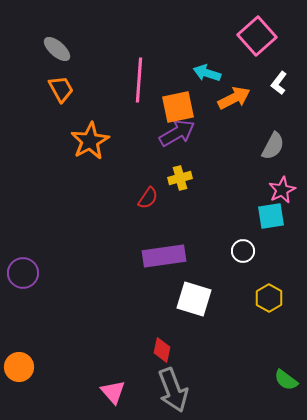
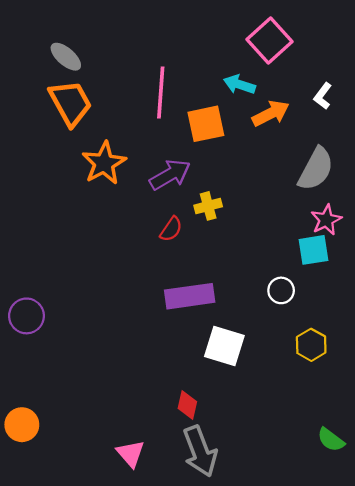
pink square: (257, 36) -> (270, 40), moved
orange trapezoid: (61, 89) -> (70, 103), size x1.5
purple arrow: (177, 133) -> (170, 175), moved
gray semicircle: (273, 146) -> (316, 169), size x1.4

